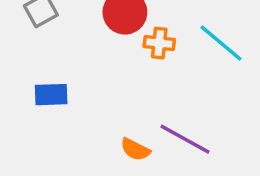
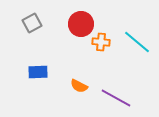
orange semicircle: (135, 149) -> (79, 86), moved

